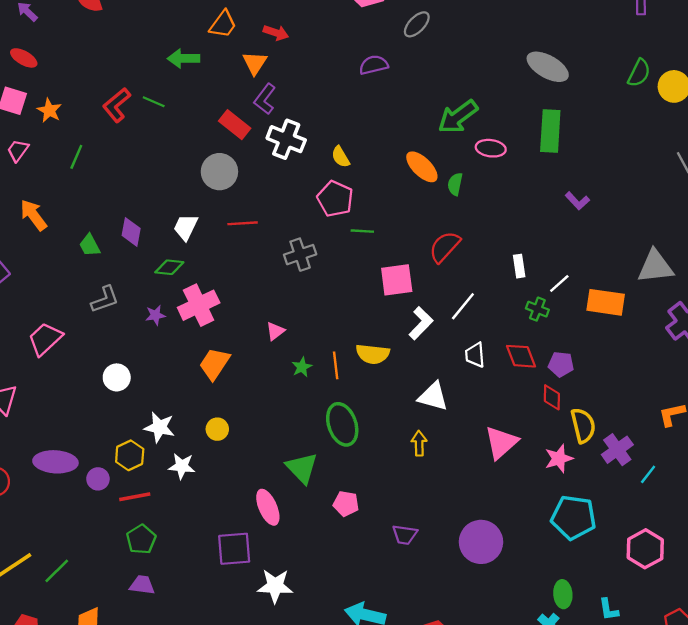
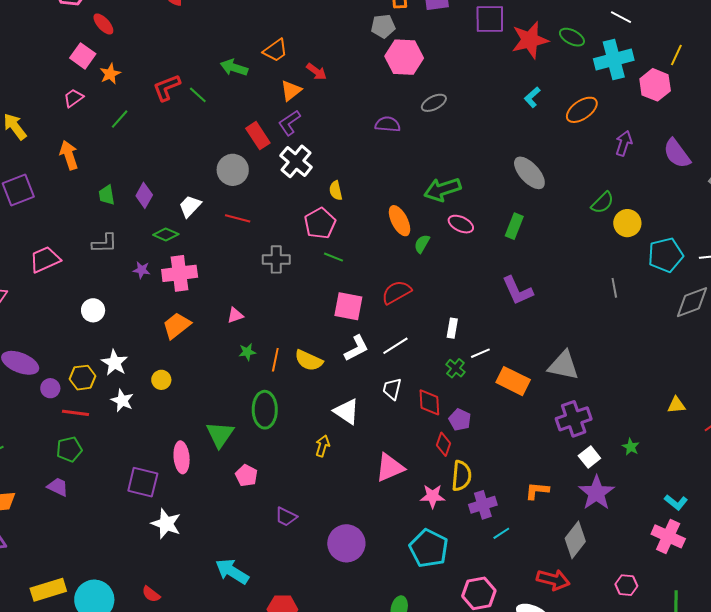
green rectangle: (550, 131) -> (514, 226), size x0.7
purple L-shape: (577, 201) -> (517, 291), size x1.6

